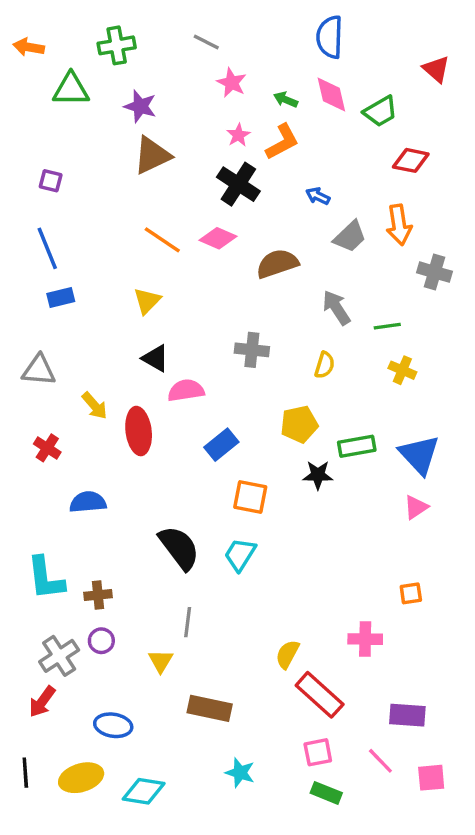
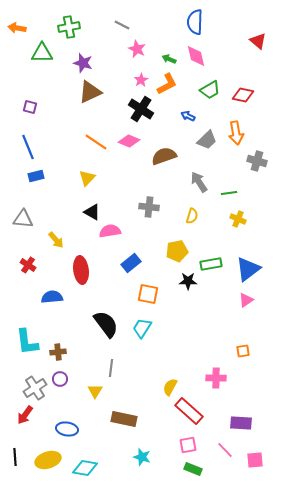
green trapezoid: (380, 111) -> (210, 90), moved
red ellipse: (139, 431) -> (81, 270), moved
blue triangle: (419, 455) -> (248, 269), turned 36

